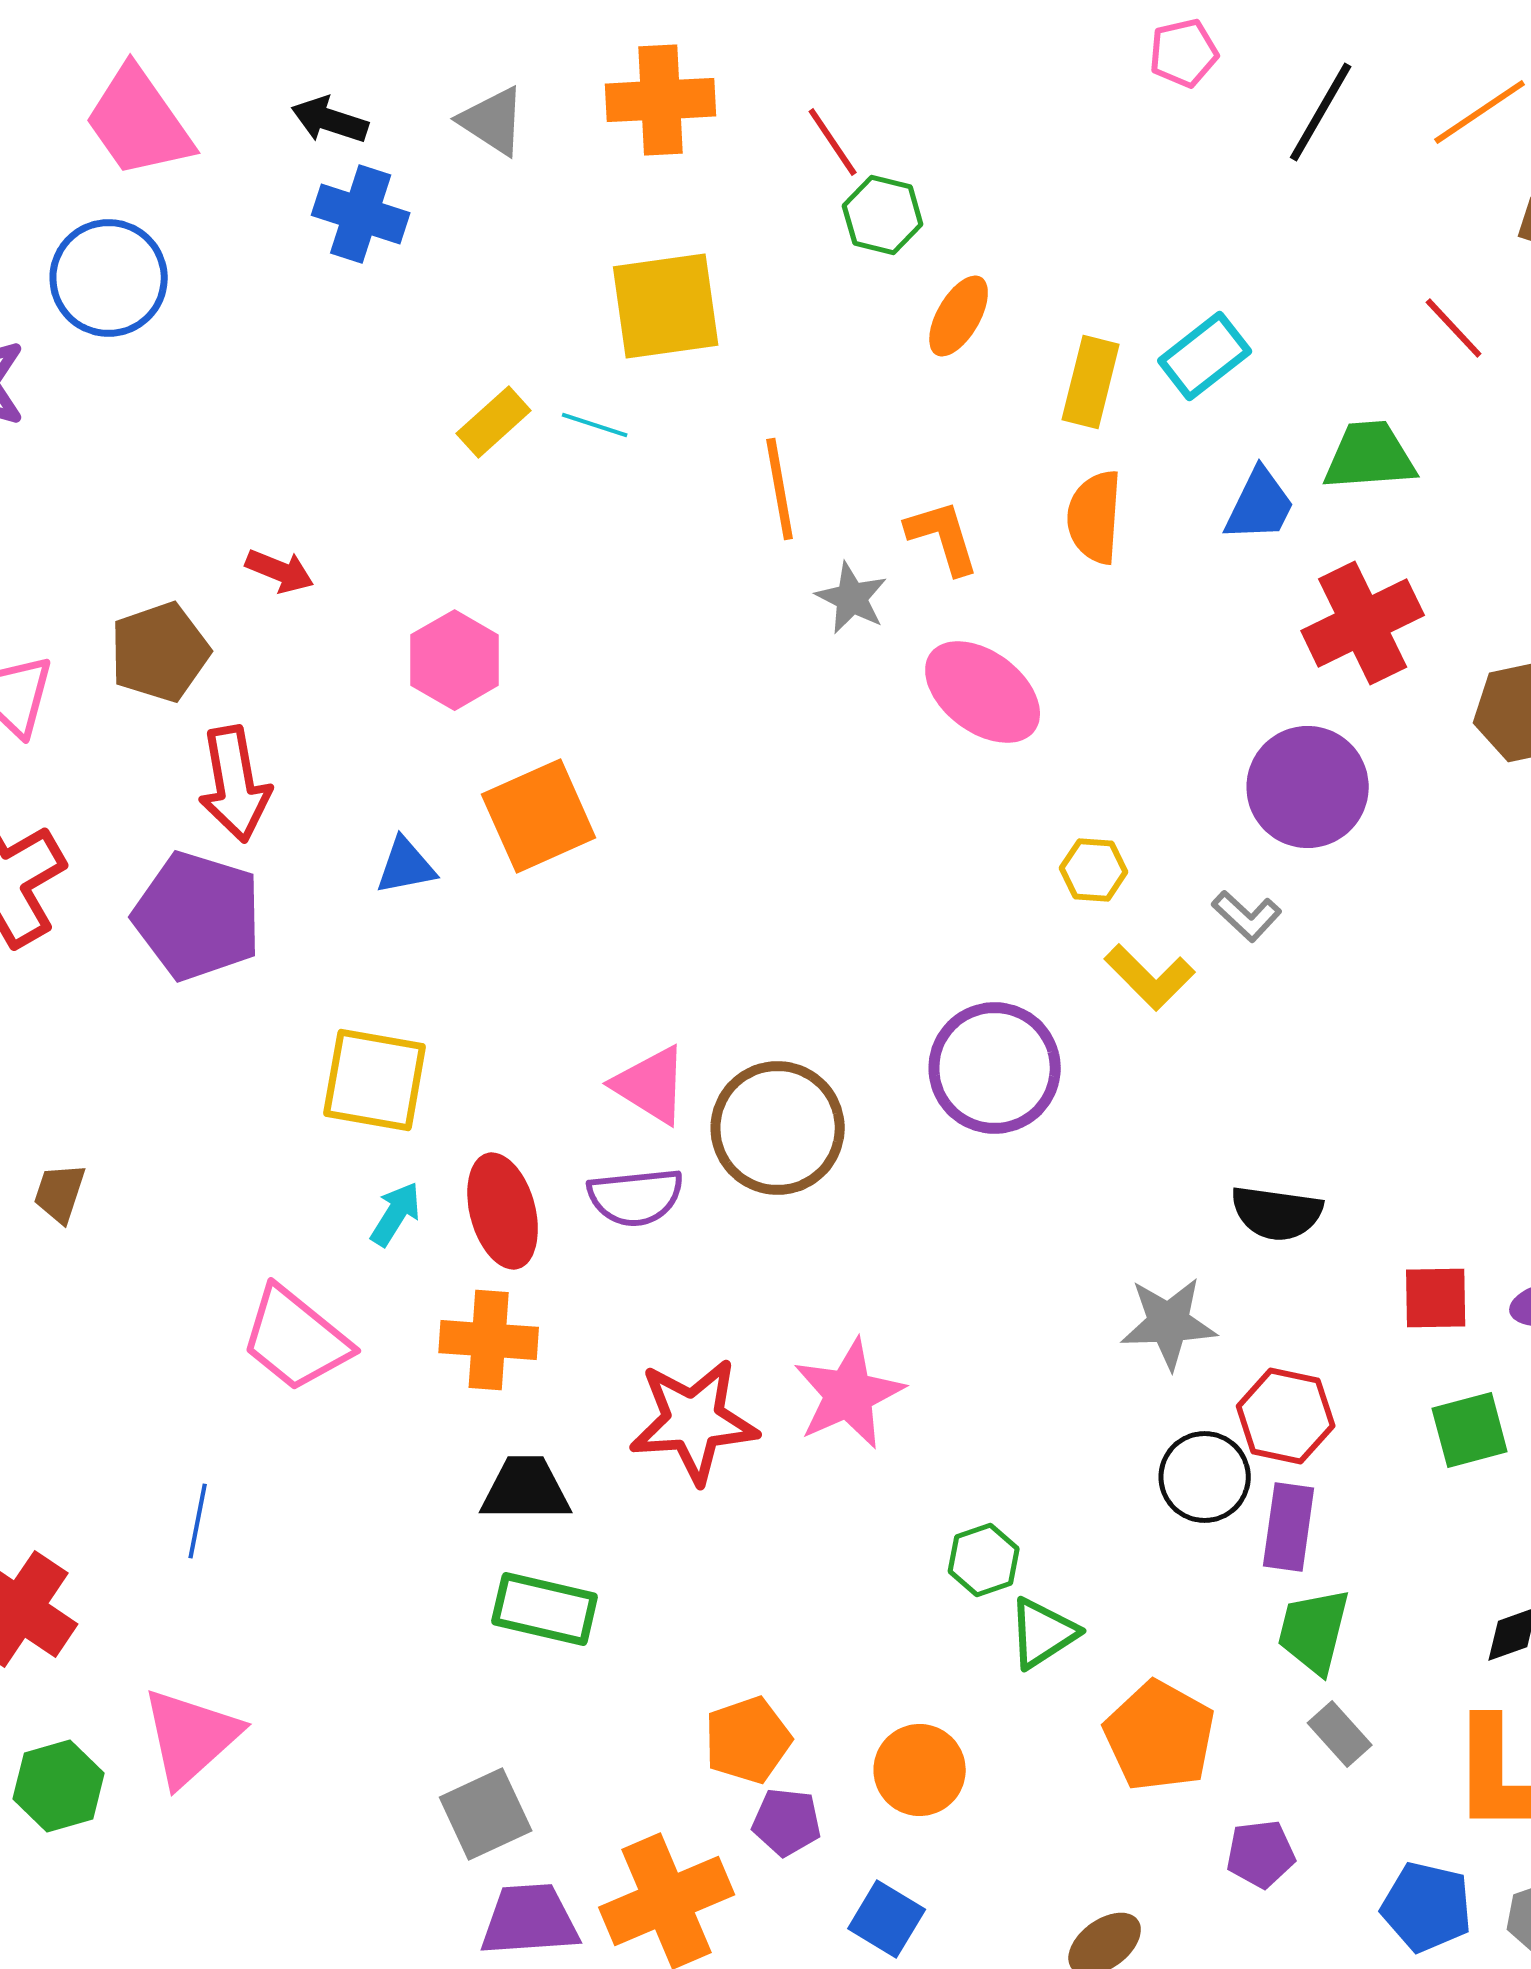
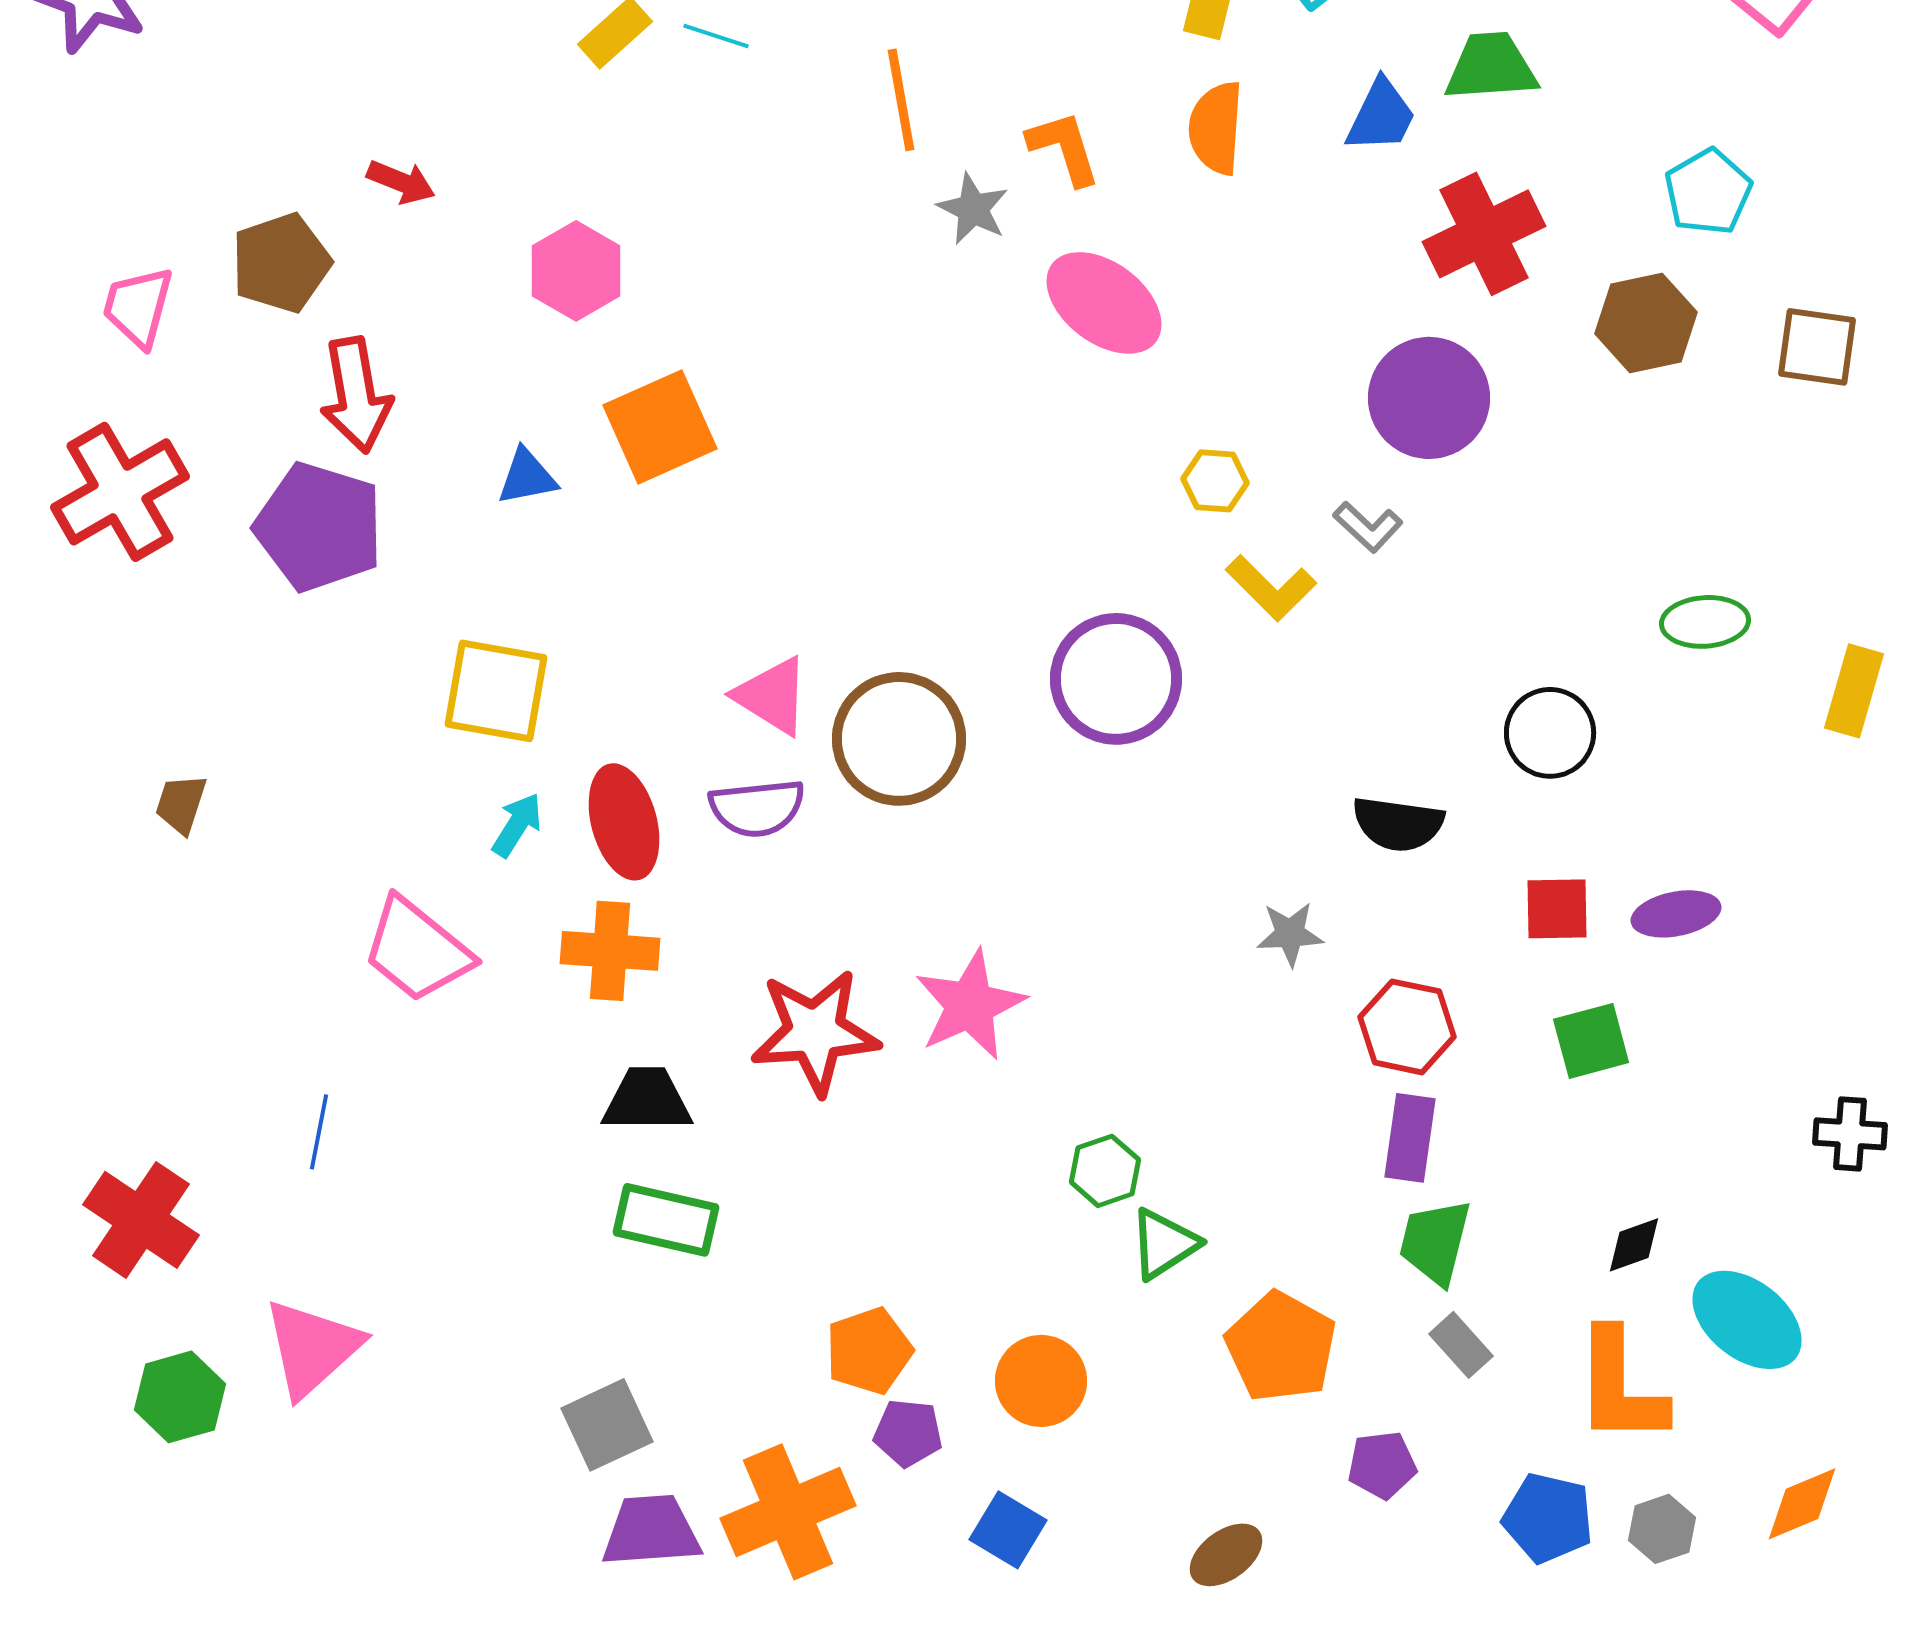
gray star: (1169, 1323) -> (1290, 934), size x0.7
black circle: (1205, 1477) -> (1550, 733), moved

